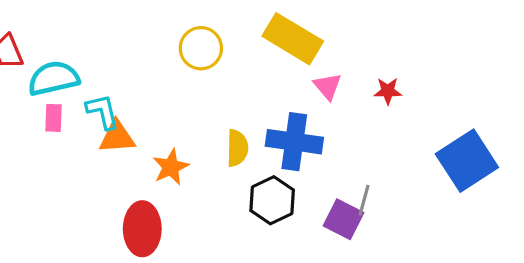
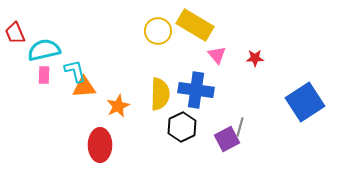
yellow circle: (201, 48) -> (158, 31), moved
yellow semicircle: (237, 148) -> (160, 94), size x1.4
purple square: (343, 219) -> (227, 139), turned 35

